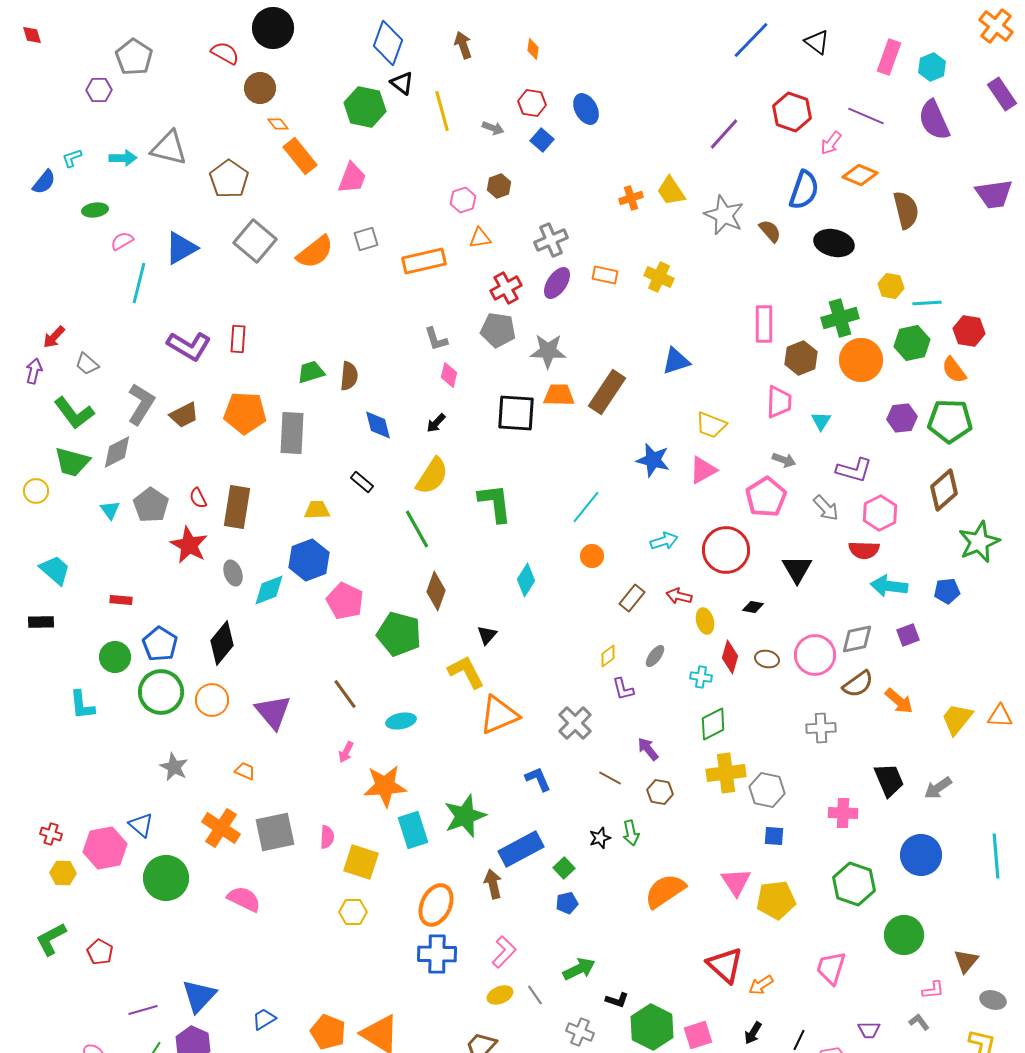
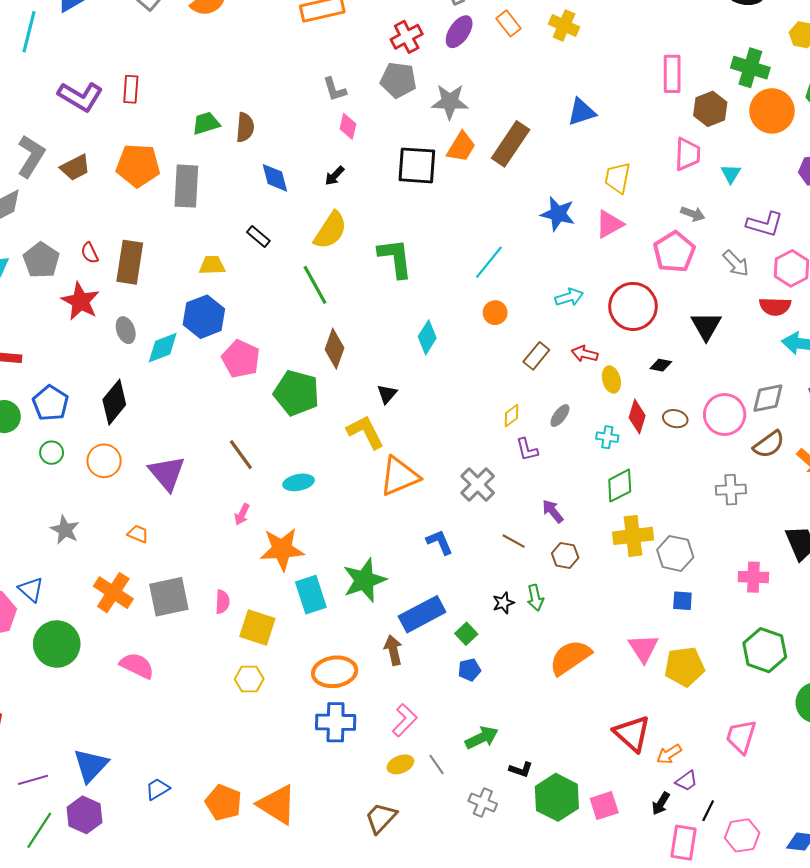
orange rectangle: (605, 275) -> (508, 23), turned 40
green cross: (840, 318) -> (750, 68), turned 33
orange trapezoid: (559, 395) -> (461, 147), turned 120
yellow trapezoid: (711, 425) -> (618, 178), turned 80
green circle: (161, 692) -> (52, 453), size x0.5
orange ellipse: (436, 905) -> (335, 672), turned 57
purple trapezoid: (869, 1030) -> (687, 781), moved, turned -35

